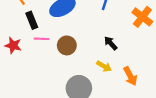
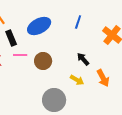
orange arrow: (130, 76) -> (103, 78), moved

